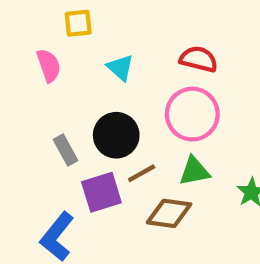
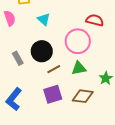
red semicircle: (199, 59) -> (95, 20), moved
purple square: (101, 192) -> (53, 94), moved
brown diamond: (169, 213) -> (83, 96), moved

